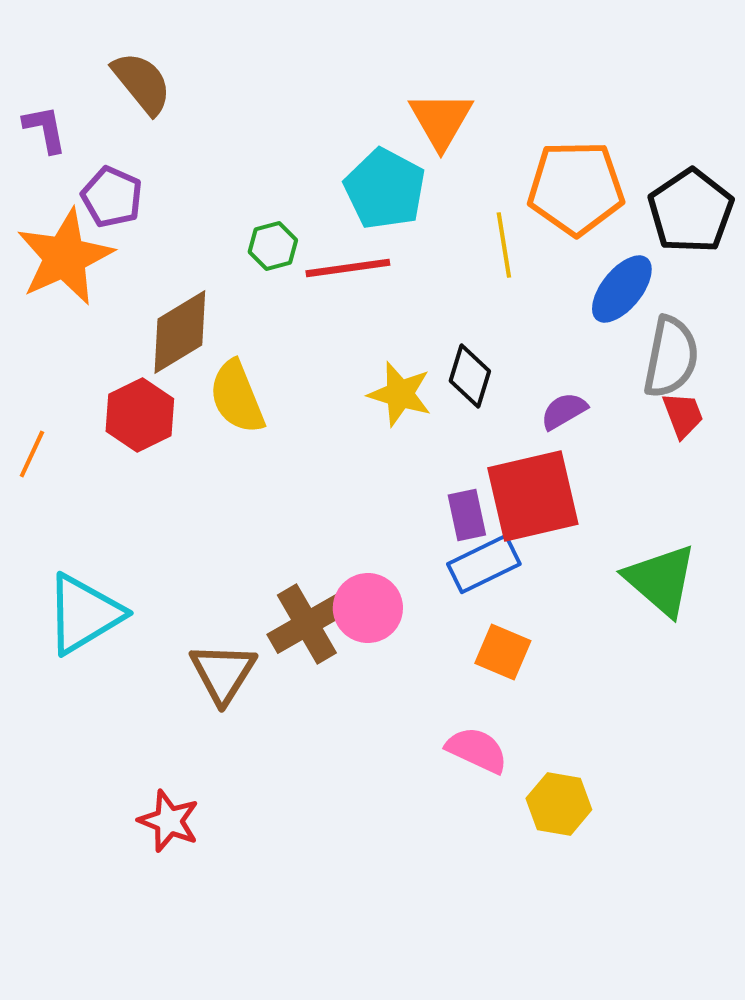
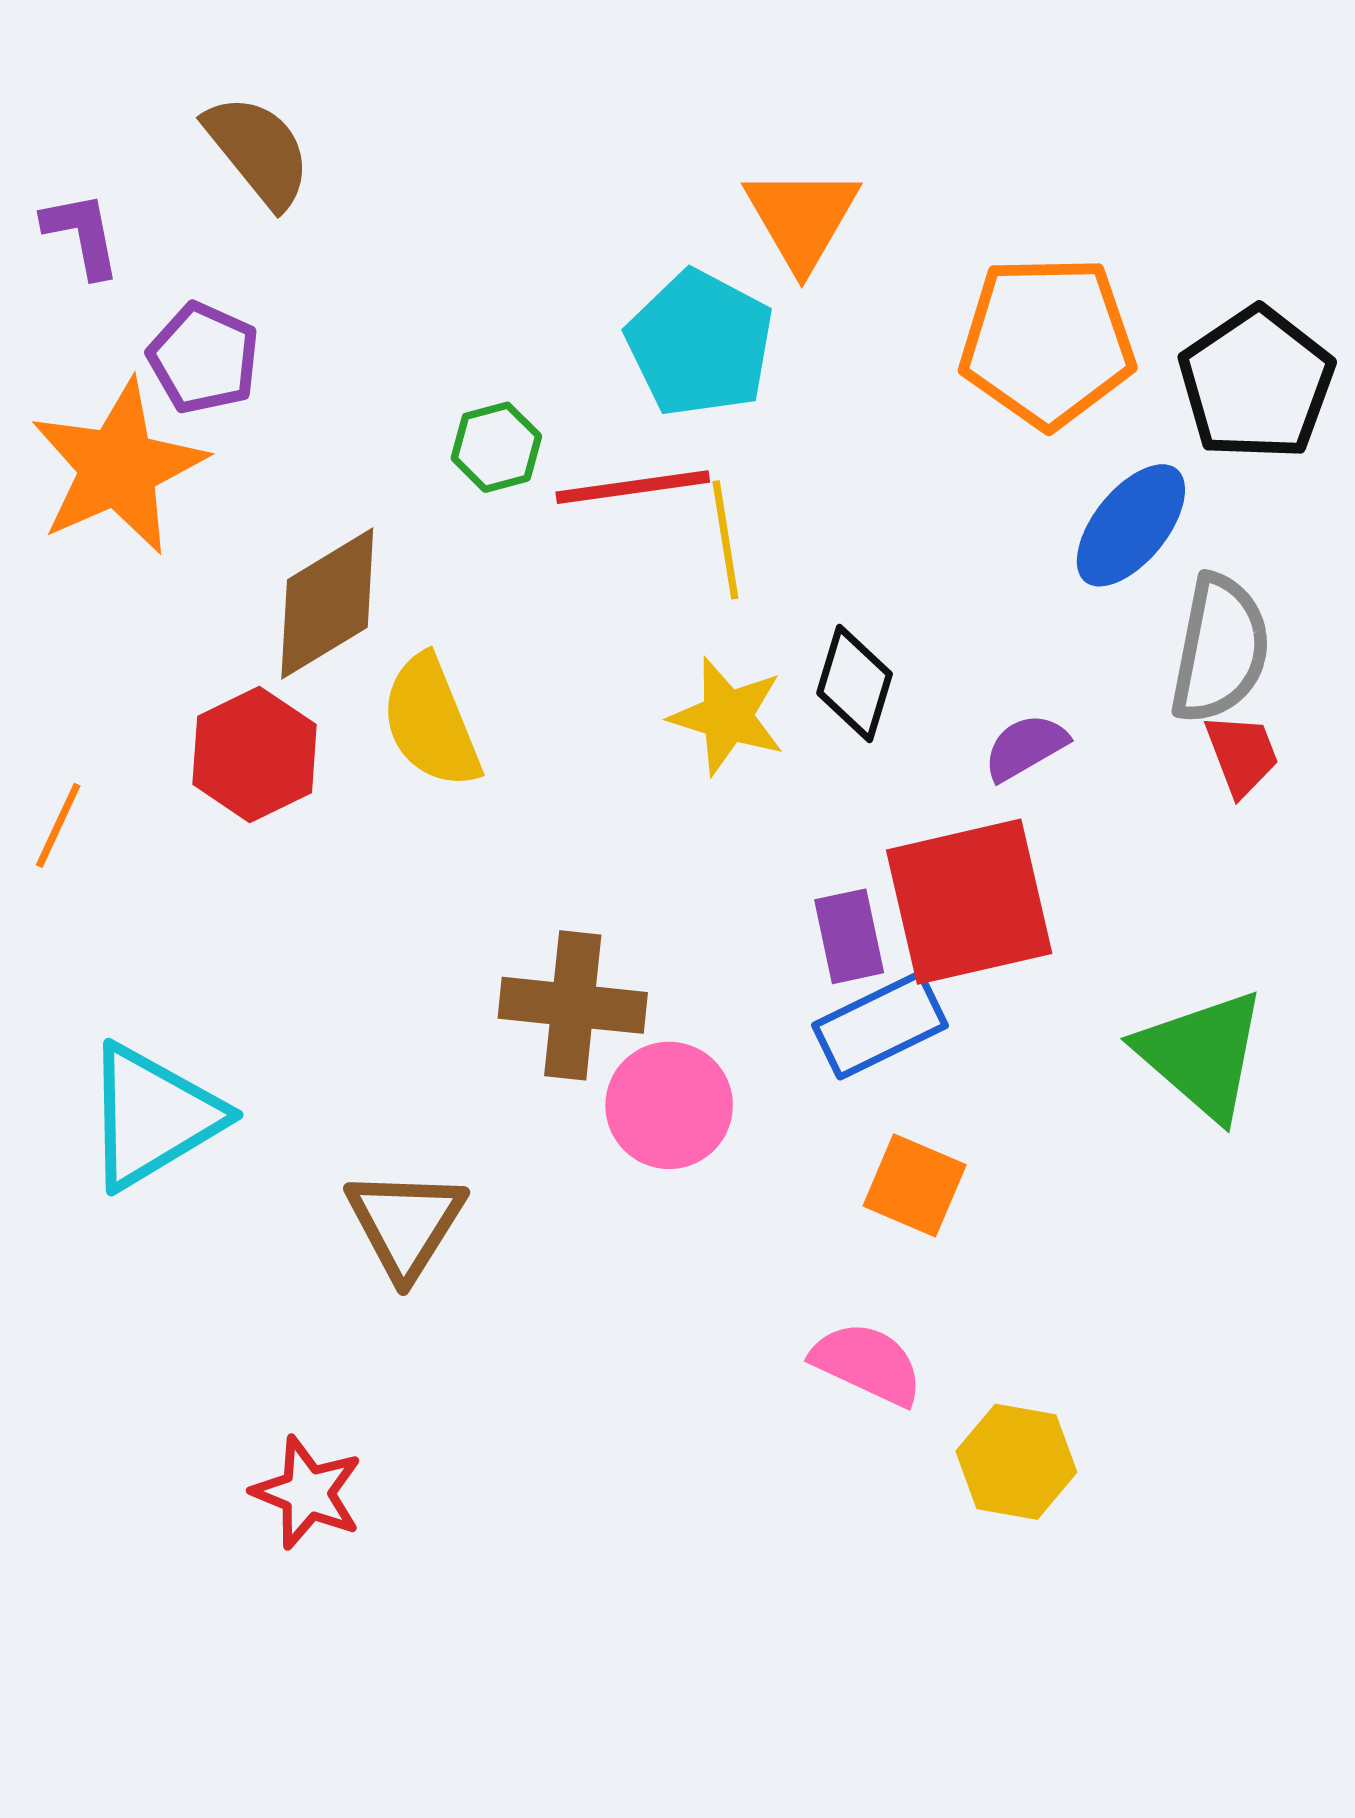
yellow line: (504, 245) -> (725, 540), moved
brown cross: (307, 624) -> (573, 1005), moved, turned 36

